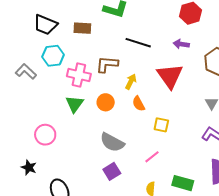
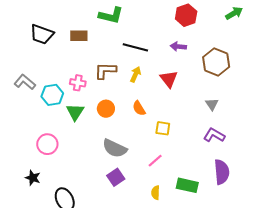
cyan hexagon: (53, 56) -> (52, 95), moved
pink cross: (79, 75) -> (78, 83), size x0.7
red triangle: (170, 76) -> (169, 79), size x0.7
yellow arrow: (131, 82) -> (136, 74), moved

